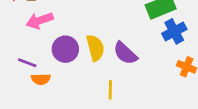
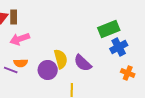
purple circle: (65, 49) -> (48, 70), moved
orange semicircle: (41, 79) -> (21, 63), moved

